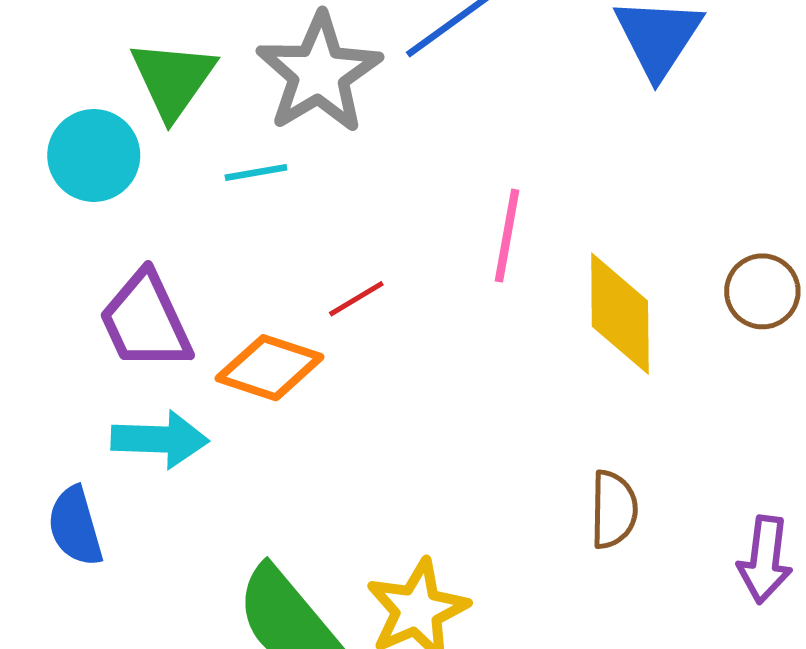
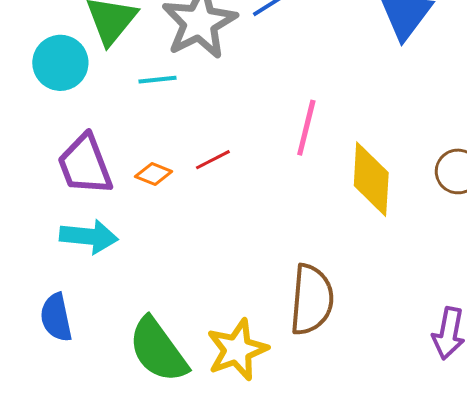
orange diamond: (270, 368) -> (154, 174), moved, size x0.6
brown semicircle: (614, 510) -> (312, 300), moved, size x1.5
blue semicircle: (75, 526) -> (56, 317), moved

